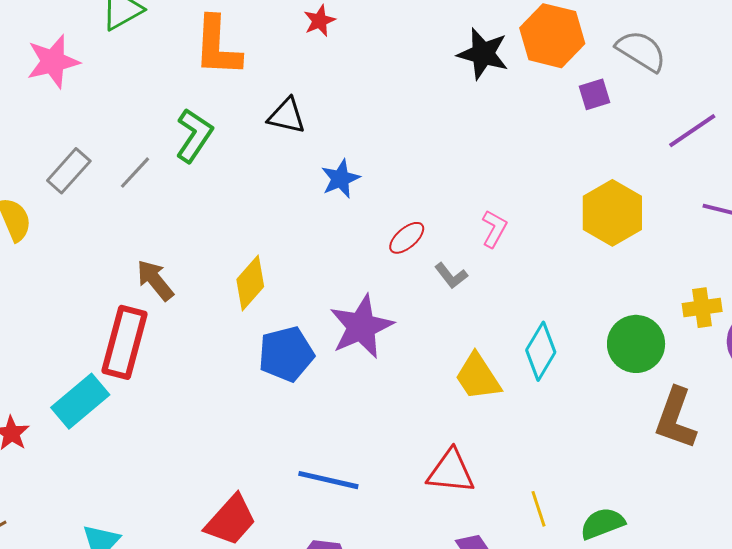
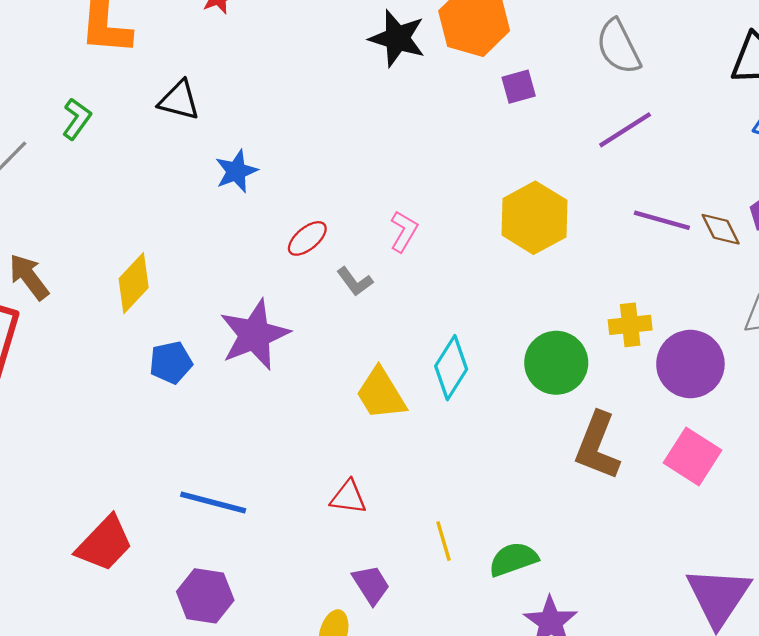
gray semicircle: (641, 51) -> (618, 47), moved, turned -150
green L-shape: (194, 135) -> (77, 119), size x0.7
blue pentagon: (286, 354) -> (171, 362), size x0.7
red triangle: (451, 472) -> (348, 497), size x0.7

